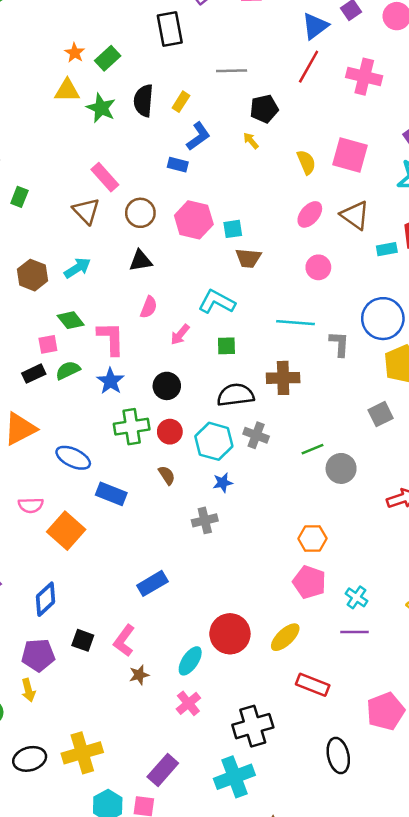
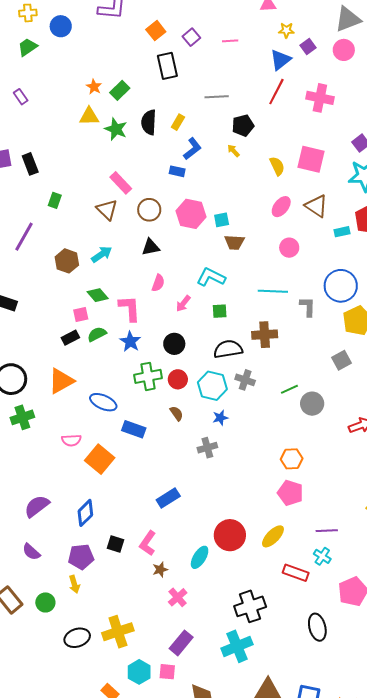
cyan cross: (356, 597) -> (322, 556), moved
pink cross: (188, 703) -> (178, 597), moved

